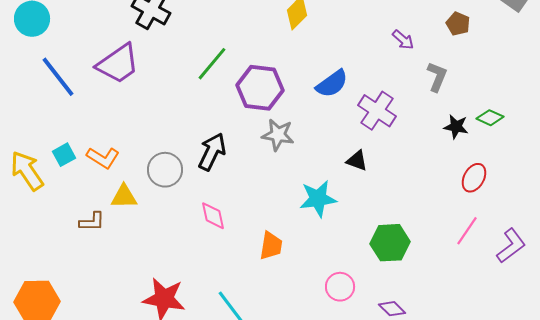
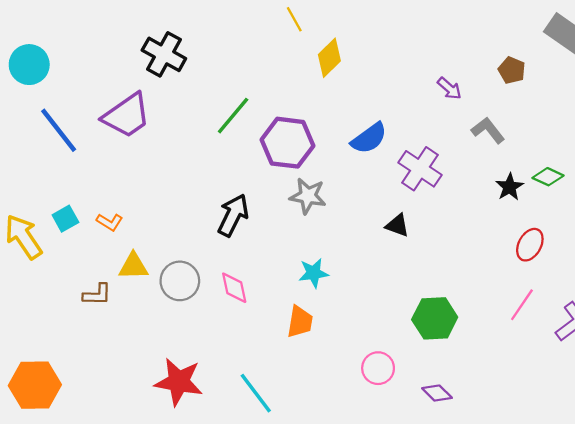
gray L-shape: (437, 77) -> (488, 130), turned -60
black star: (456, 127) -> (509, 187), turned 30
orange L-shape: (103, 158) -> (110, 222), size x0.7
gray circle: (165, 170) -> (180, 281), moved
cyan star: (318, 199) -> (313, 273), moved, size x0.7

